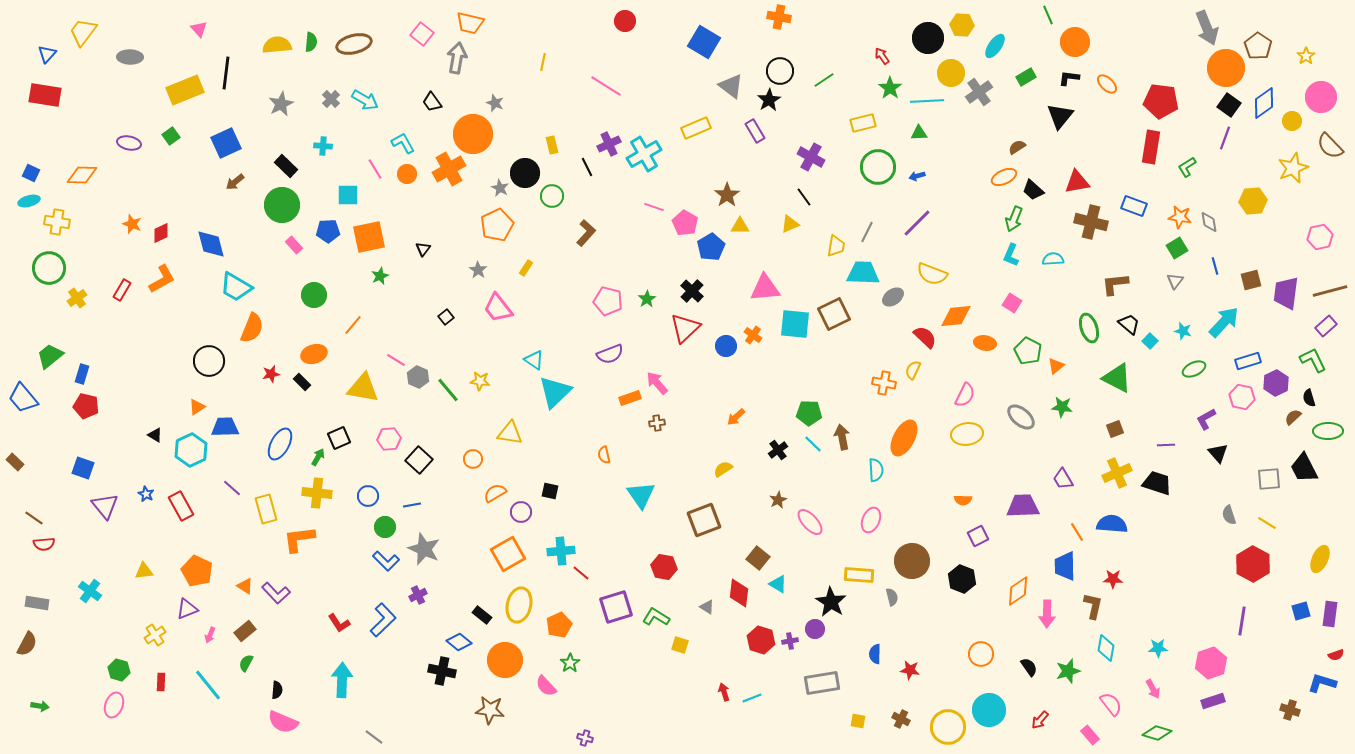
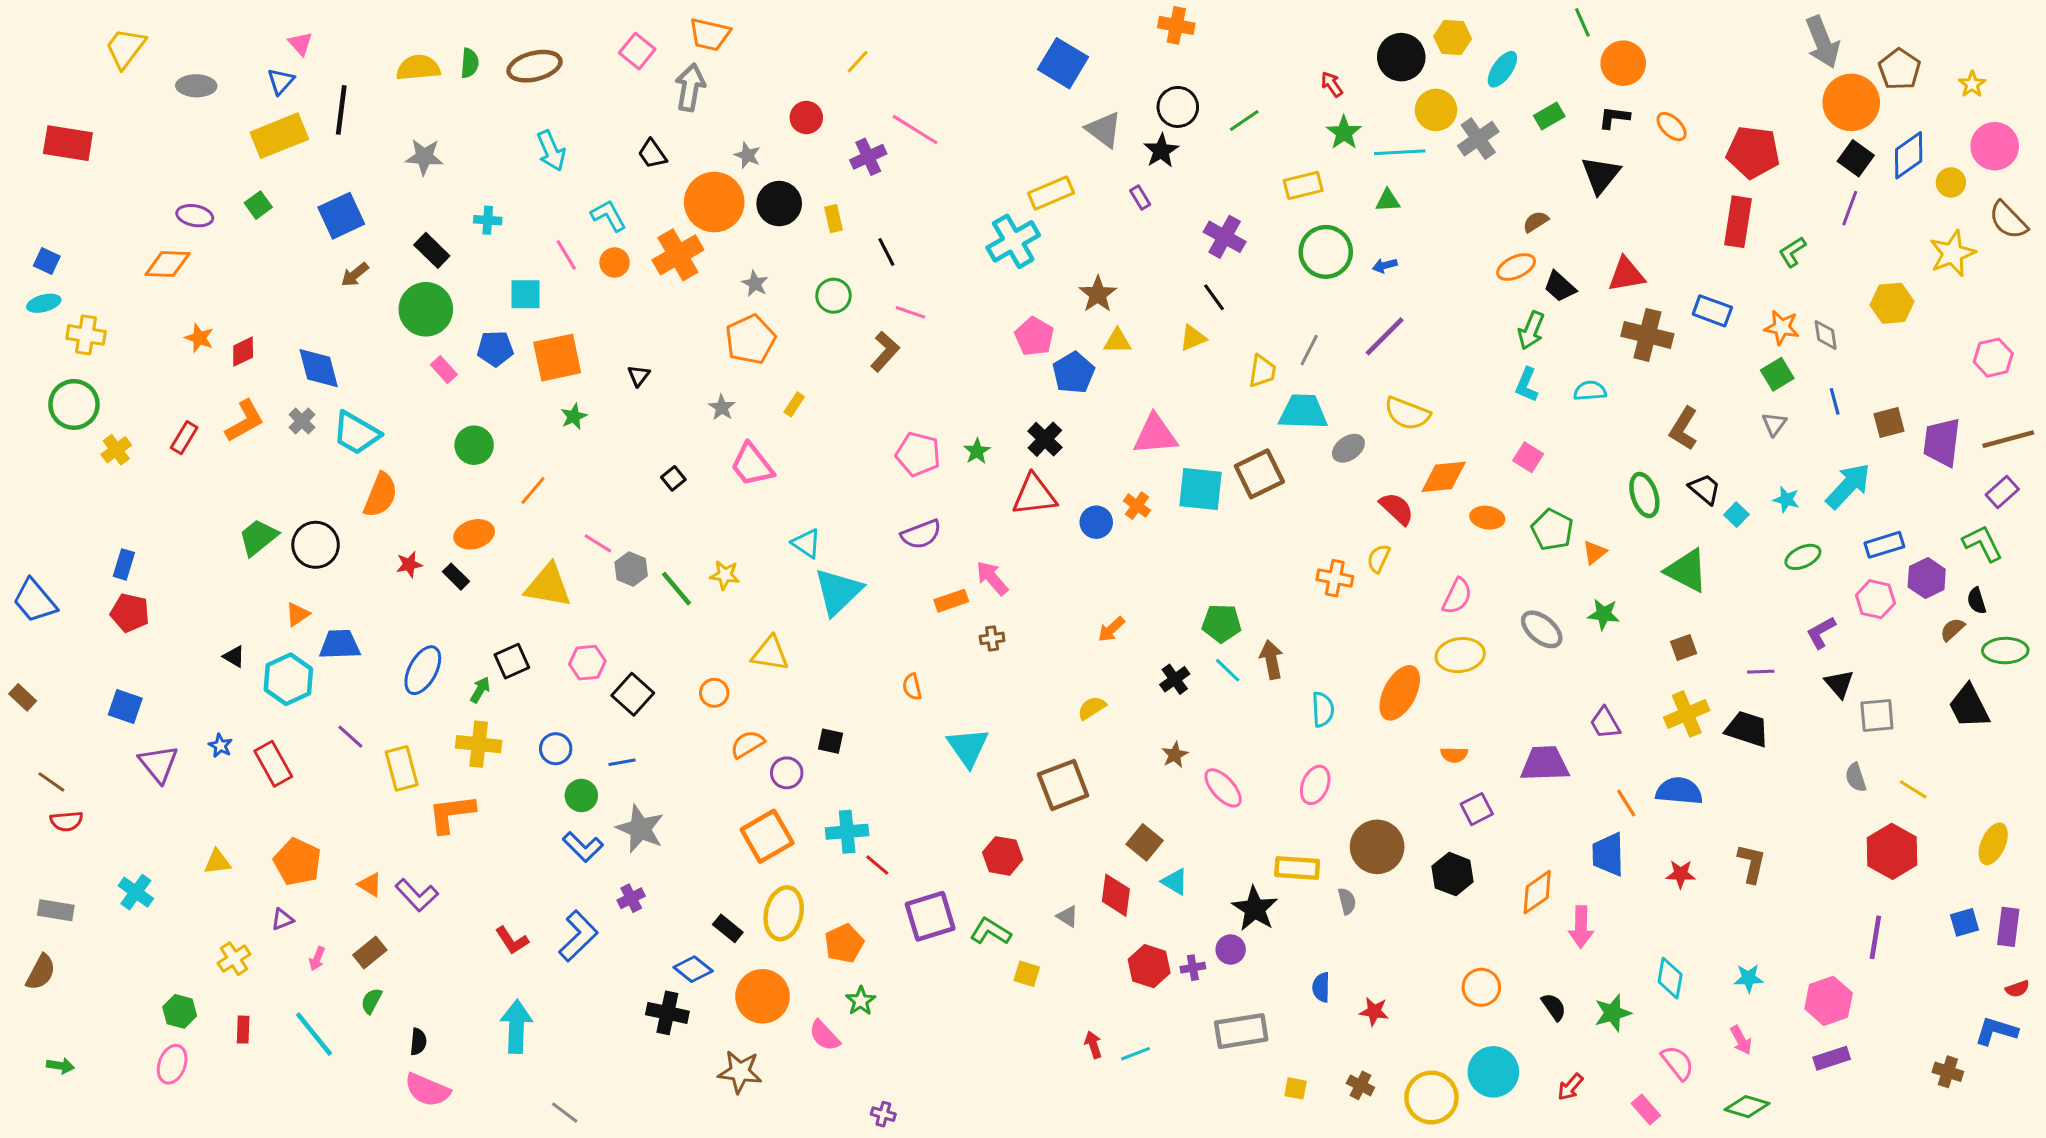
red circle: (625, 21) -> (806, 118), moved
blue triangle: (47, 54) -> (281, 81), moved
yellow line: (543, 62) -> (858, 62), moved, turned 30
gray cross: (331, 99) -> (302, 421), moved
cyan arrow: (365, 100) -> (551, 151), turned 36
gray star: (281, 104) -> (424, 157), turned 30
purple rectangle: (755, 131) -> (1140, 198), size x0.7
purple cross: (609, 144) -> (868, 157), moved
cyan cross: (644, 154) -> (1013, 241), moved
black circle: (525, 173) -> (779, 204), moved
orange diamond: (82, 175) -> (168, 264), moved
pink line: (654, 207) -> (911, 312), moved
brown L-shape: (1115, 284) -> (1684, 429), turned -52
red triangle: (685, 328) -> (1034, 495), turned 36
green trapezoid: (50, 356) -> (258, 537), moved
orange ellipse: (904, 438) -> (1400, 693), moved
gray square: (1269, 479) -> (1877, 715), moved
brown L-shape: (1093, 606) -> (1752, 863), moved
purple triangle: (187, 609) -> (282, 919), size x0.7

